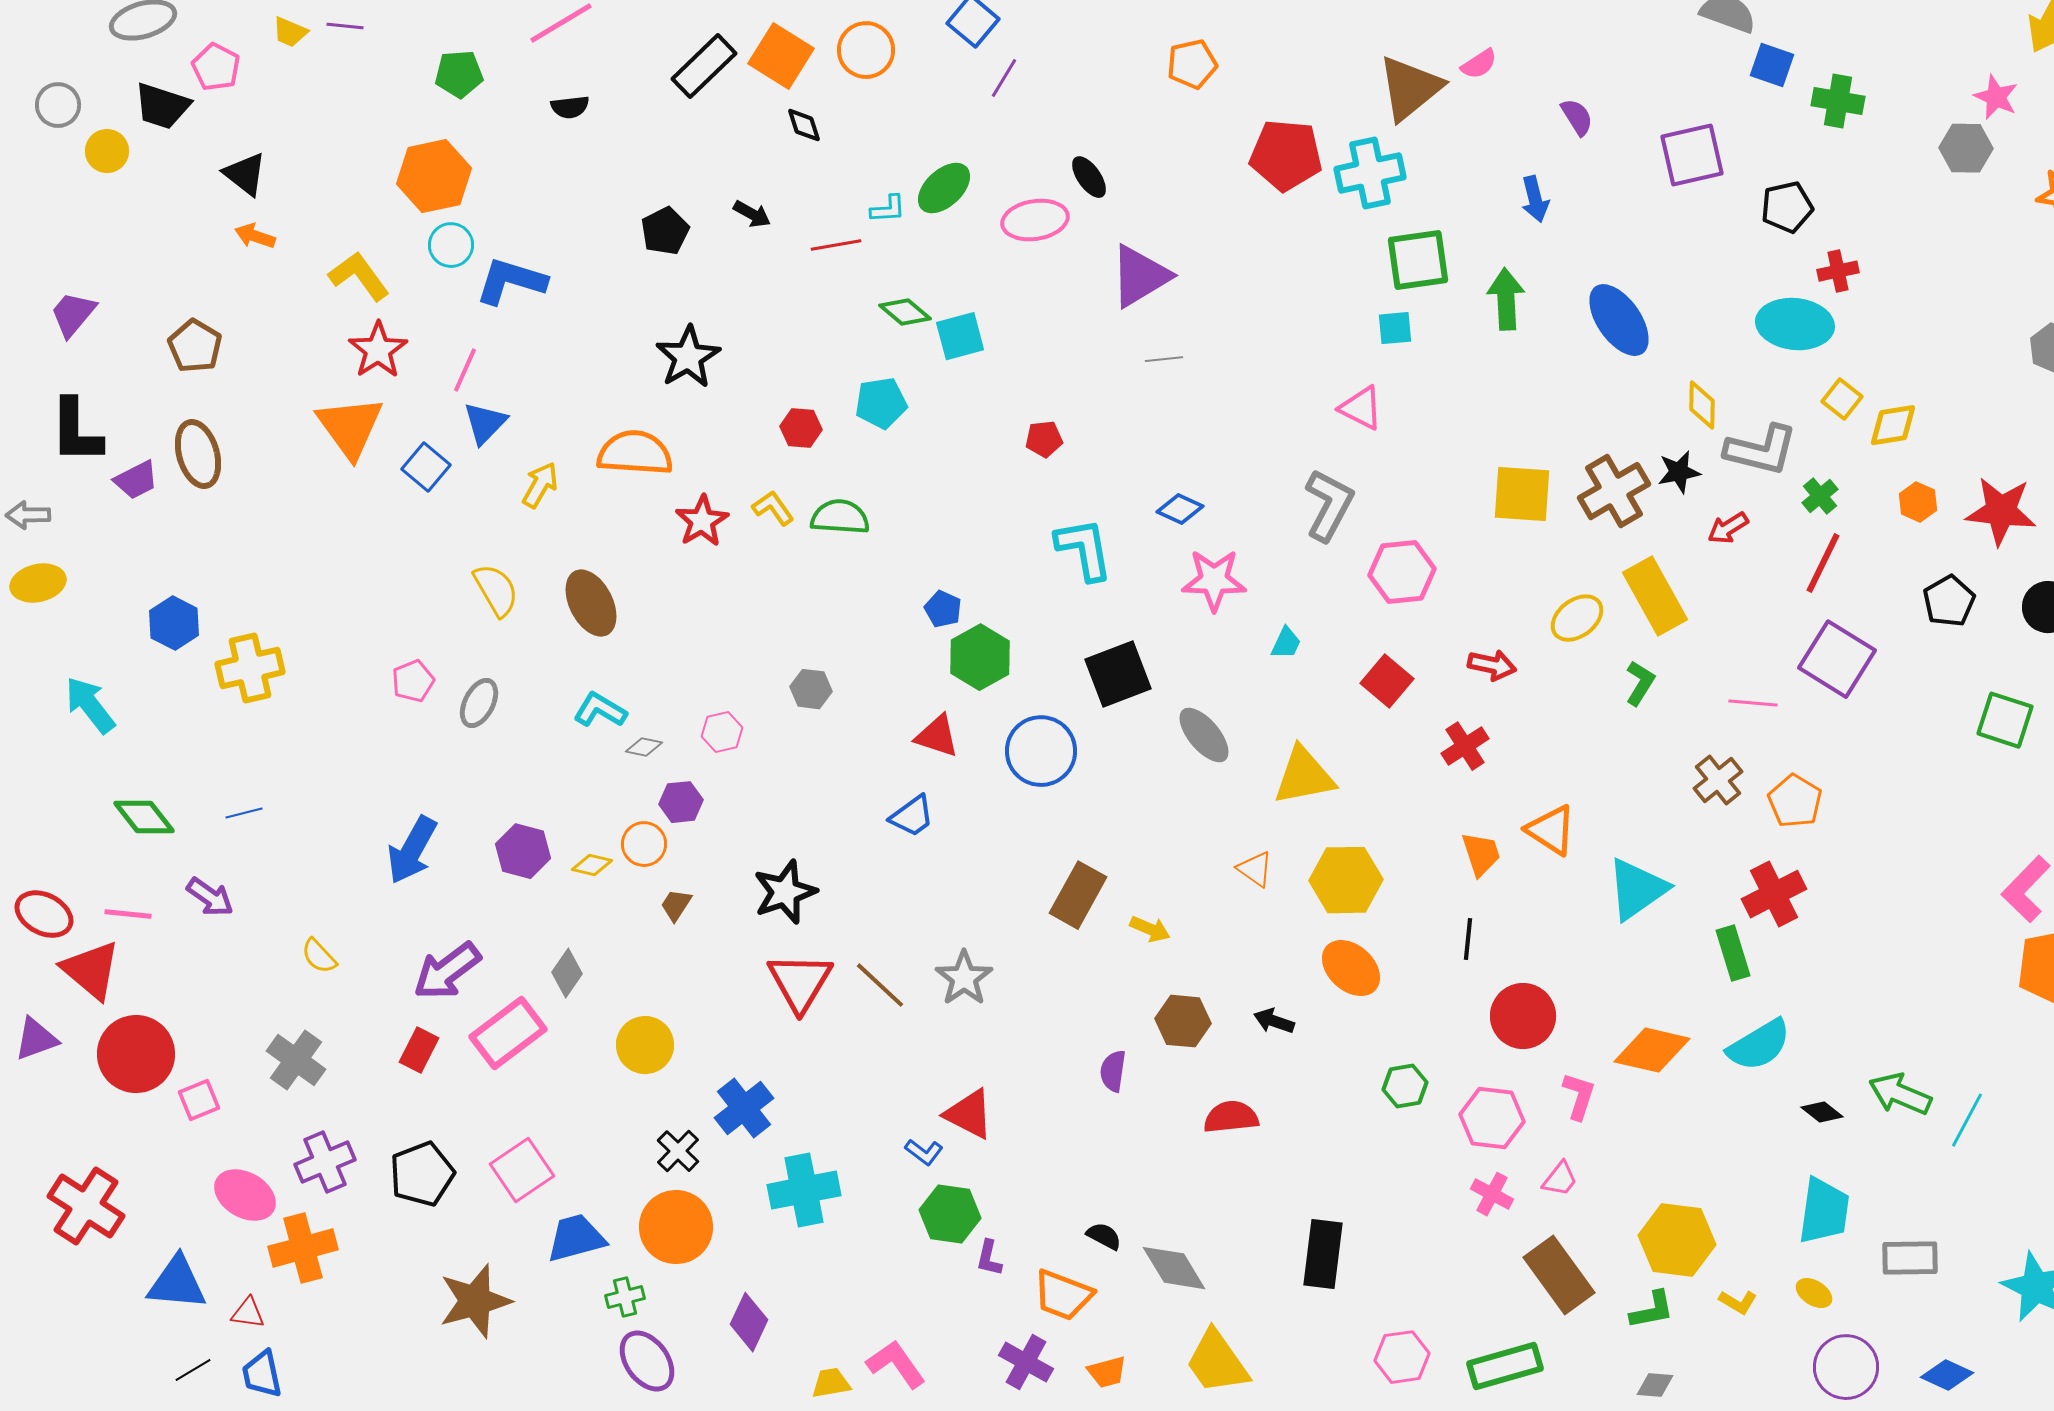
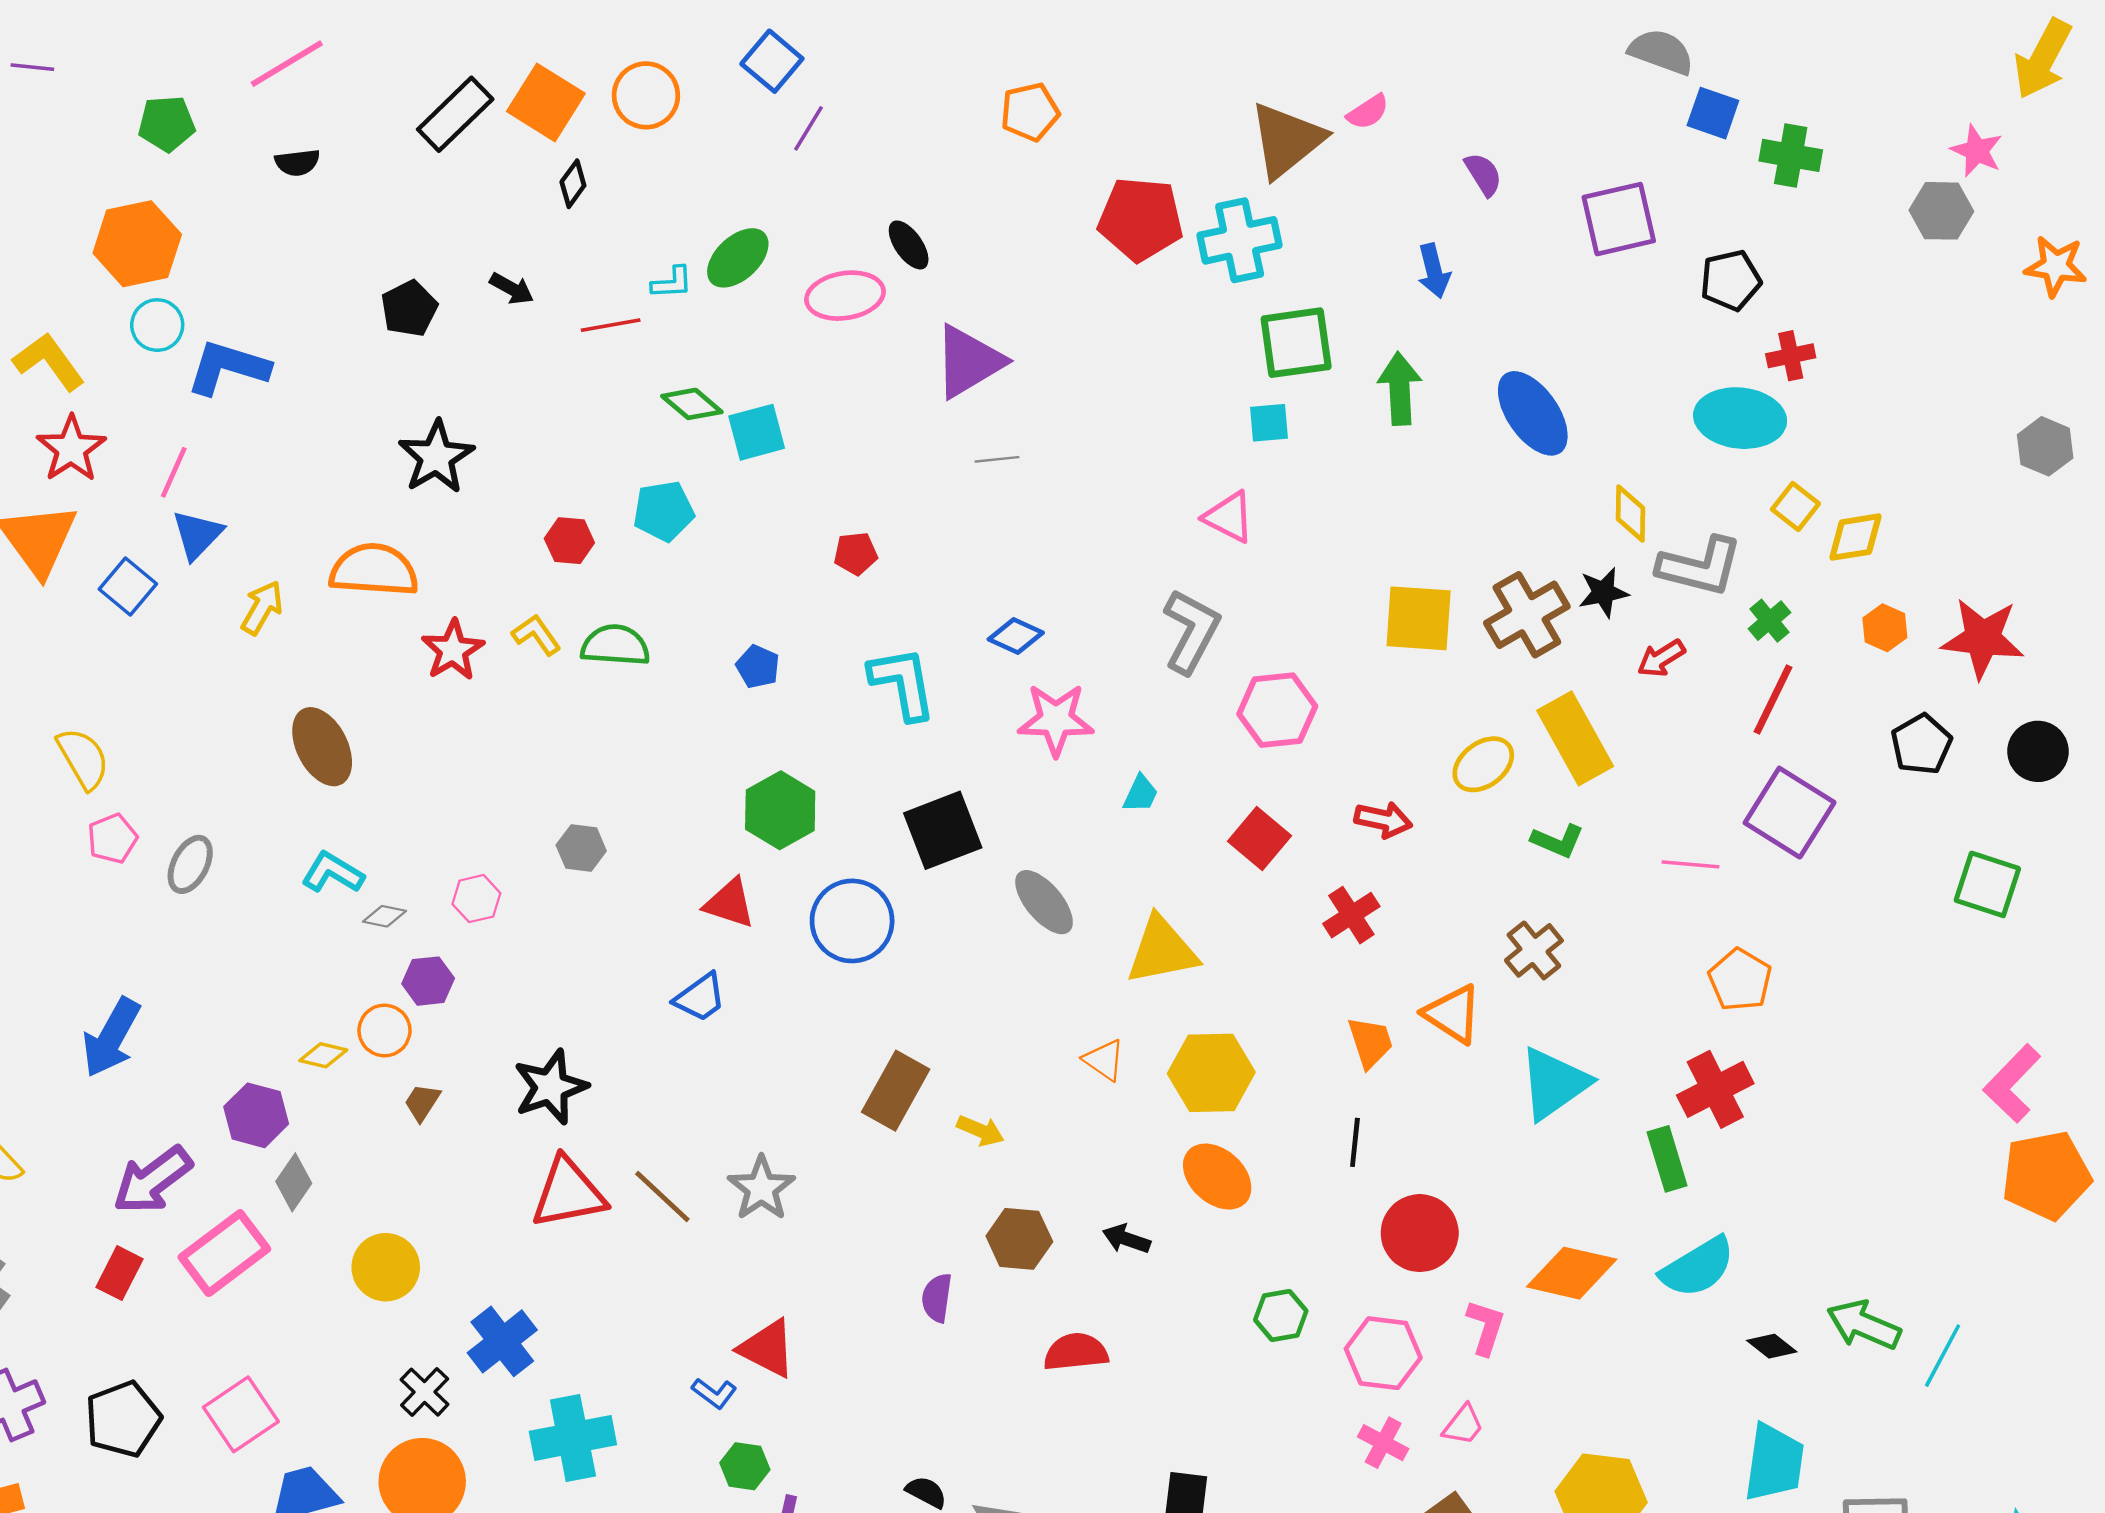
black diamond: (804, 125) -> (573, 184), turned 54
yellow semicircle: (496, 590) -> (83, 758), moved
blue pentagon: (943, 609) -> (758, 667), moved
green L-shape: (1640, 683) -> (1557, 841), turned 81
brown cross: (1718, 780) -> (1534, 950), moved
purple hexagon: (523, 851) -> (256, 1115), moved
red triangle: (800, 982) -> (568, 1193), turned 48
green hexagon: (950, 1214) -> (745, 1466), size x0.7

